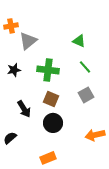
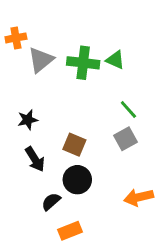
green line: (85, 67) -> (128, 110), moved
black star: (14, 70) -> (28, 120), moved
green cross: (48, 70) -> (83, 63), moved
black semicircle: (10, 138) -> (51, 202), moved

